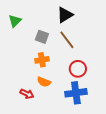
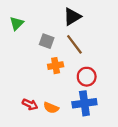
orange cross: (42, 60) -> (56, 66), moved
orange semicircle: (44, 82) -> (51, 108), moved

